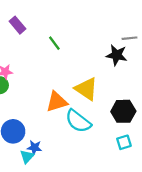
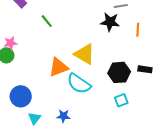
green line: (54, 43) -> (47, 21), moved
blue star: (34, 148) -> (63, 116), moved

